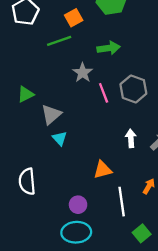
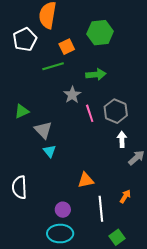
gray triangle: (51, 114) -> (43, 130), turned -36
white arrow: (131, 138) -> (122, 139), moved

